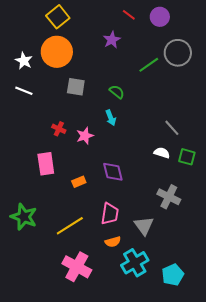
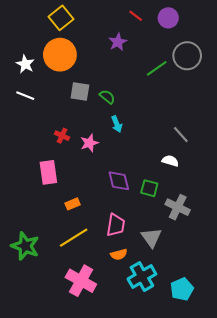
green semicircle: (117, 92) -> (107, 97), moved
green square: (187, 157) -> (149, 188), moved
orange rectangle: (79, 182) -> (73, 204), moved
green star: (24, 217) -> (25, 246), moved

